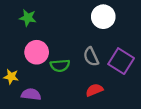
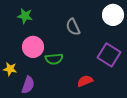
white circle: (103, 17) -> (113, 15), moved
gray semicircle: (91, 57) -> (73, 27), moved
purple semicircle: (31, 94) -> (28, 85), turned 102

